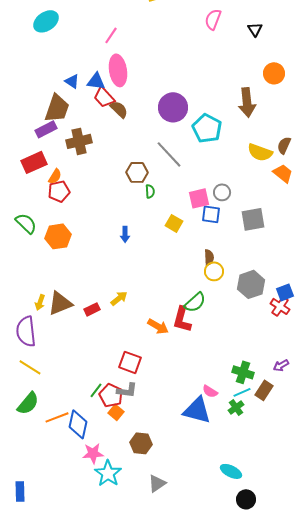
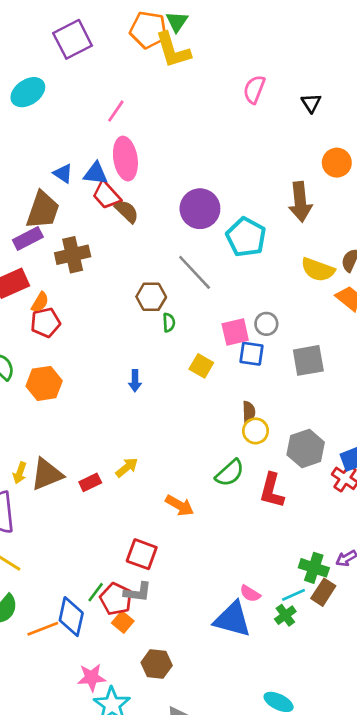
red L-shape: (182, 319) -> (272, 491), moved
green cross: (243, 372) -> (314, 568), moved
blue diamond: (78, 424) -> (71, 617), moved

